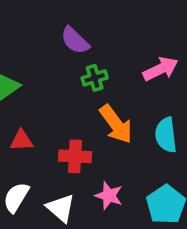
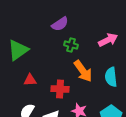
purple semicircle: (75, 40) -> (60, 24), turned -78
green cross: (95, 78) -> (71, 45), turned 32

